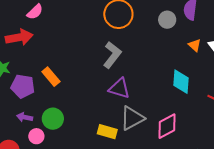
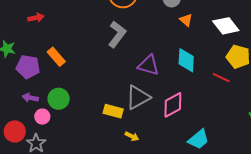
red arrow: (19, 37) -> (36, 18), moved, size x0.6
orange triangle: (195, 45) -> (186, 20), moved
purple triangle: (119, 88) -> (149, 65), moved

